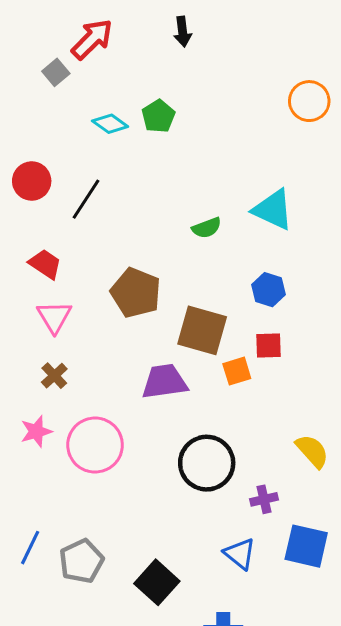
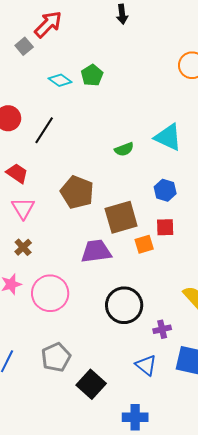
black arrow: (183, 32) -> (122, 14), moved
brown square: (202, 330) -> (121, 217), turned -32
gray pentagon: (81, 561) -> (56, 357), moved

